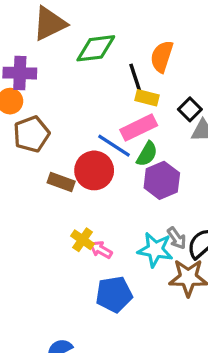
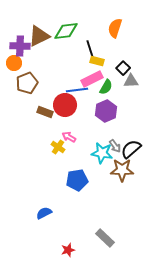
brown triangle: (50, 24) -> (39, 36), moved
orange semicircle: (162, 57) -> (115, 28), moved
blue line: (114, 146) -> (77, 90), turned -40
green semicircle: (147, 154) -> (106, 87), moved
pink arrow: (101, 250) -> (69, 137), moved

